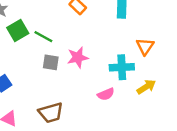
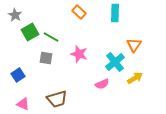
pink star: (78, 57) -> (79, 54), turned 30
gray square: (51, 62) -> (46, 58), moved
cyan cross: (122, 67) -> (115, 62), turned -36

